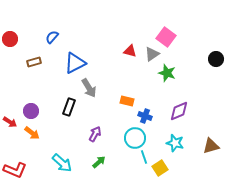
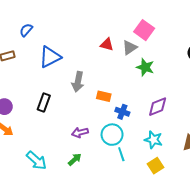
gray arrow: (89, 88) -> (78, 82), moved, turned 42
purple arrow: (95, 134) -> (80, 132), moved, turned -133
yellow square: (160, 168) -> (156, 166), moved

